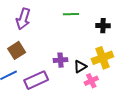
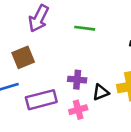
green line: (71, 14) -> (85, 28), moved
pink cross: (91, 81) -> (78, 110), moved

